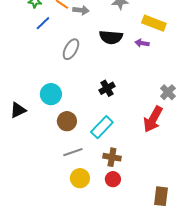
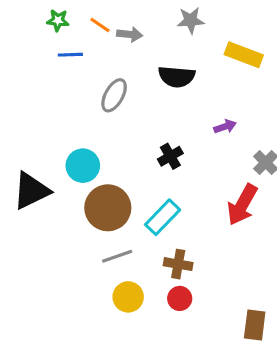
blue line: (43, 23) -> (70, 55), turned 42
purple arrow: (142, 43) -> (225, 127), moved, turned 152
black triangle: (18, 110) -> (31, 191), size x1.5
brown circle: (67, 121) -> (108, 208), size x1.5

